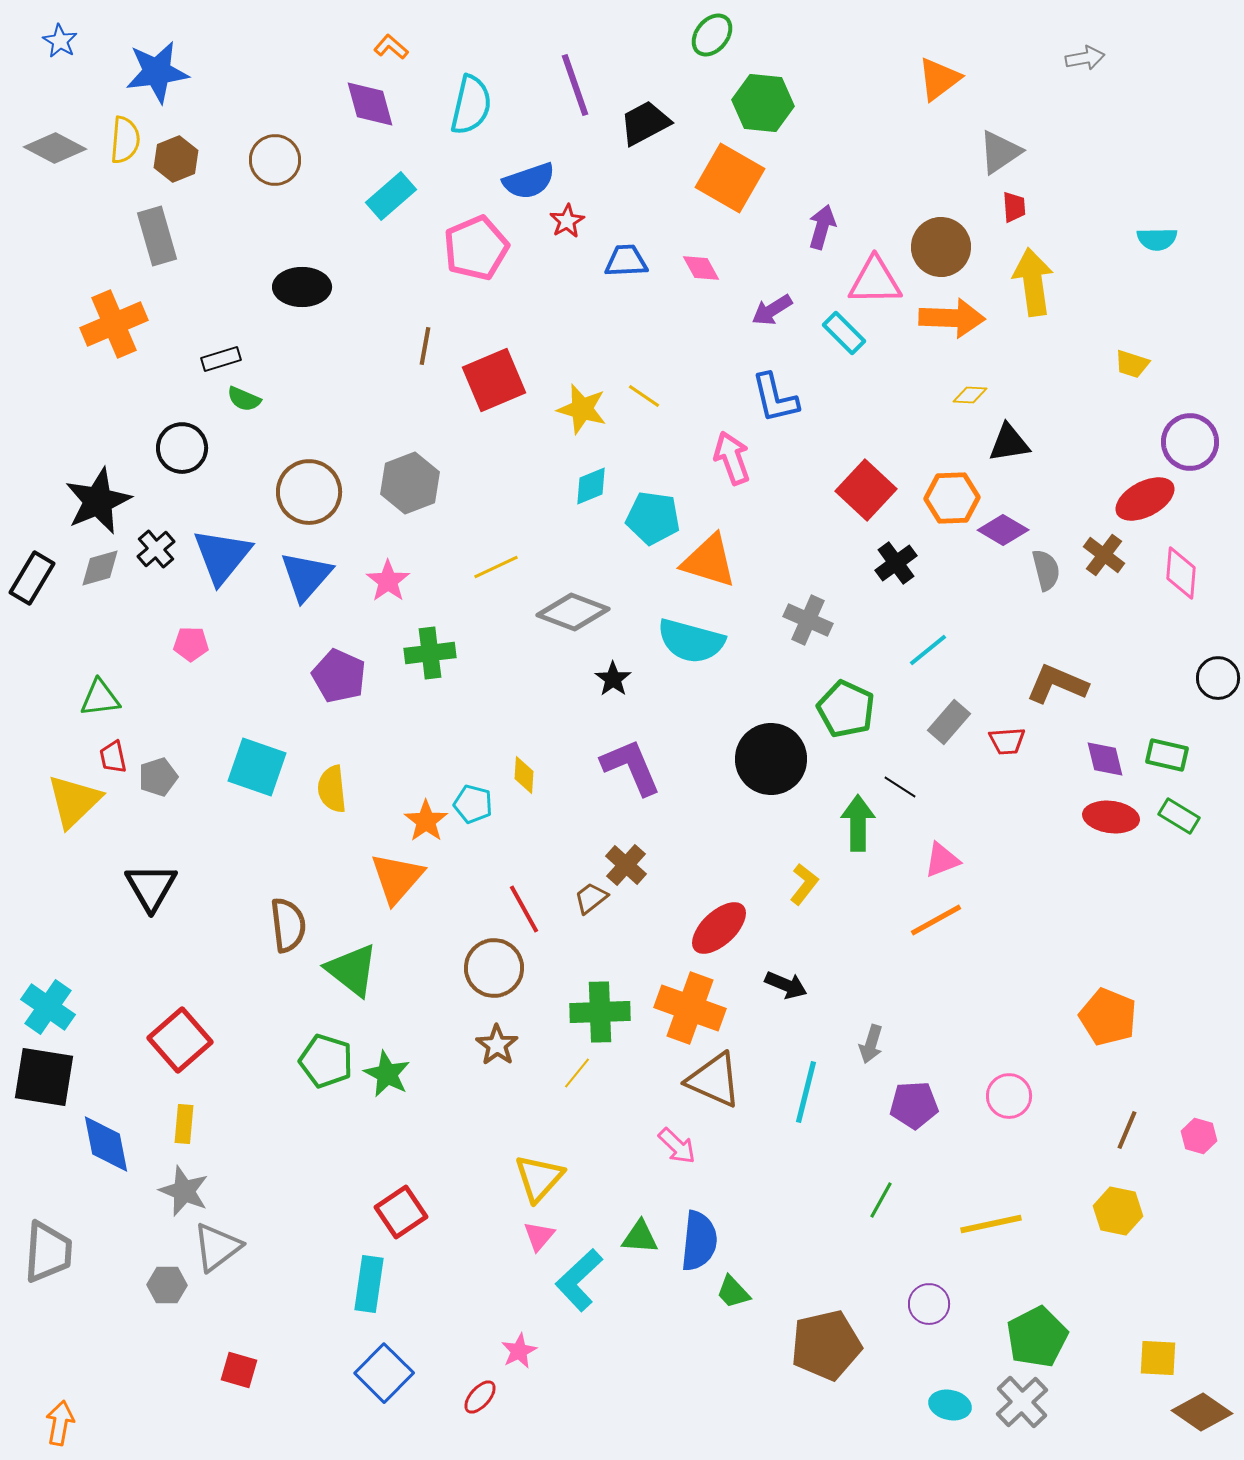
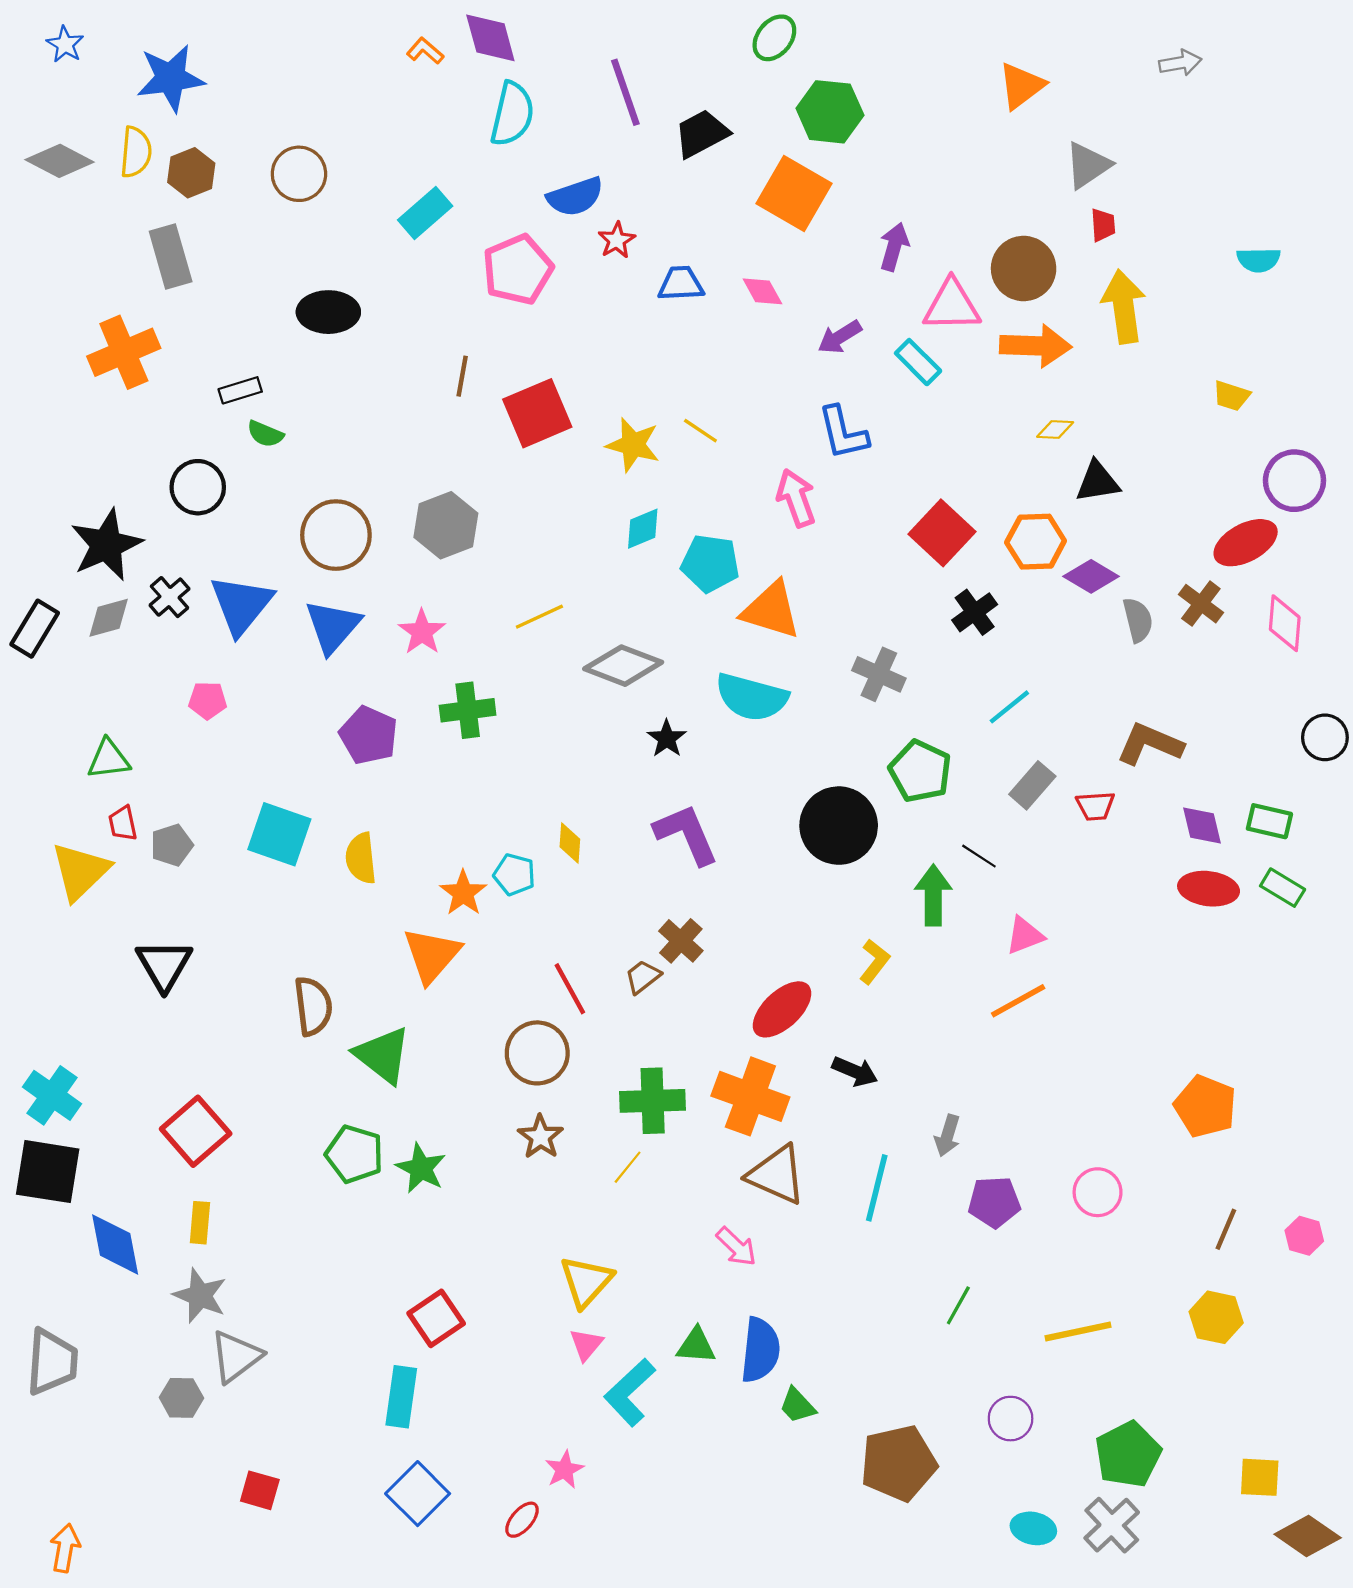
purple diamond: (370, 104) -> (490, 38), moved

